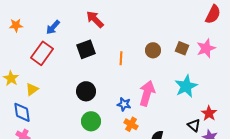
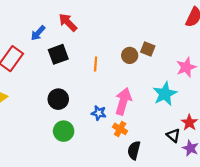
blue arrow: (53, 27) -> (38, 33), moved
brown square: (182, 48) -> (148, 49), moved
pink star: (206, 48) -> (186, 67), moved
orange cross: (131, 124) -> (120, 129), moved

